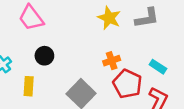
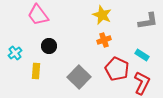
gray L-shape: (147, 18) -> (148, 21), moved
orange cross: (112, 61) -> (104, 40), moved

